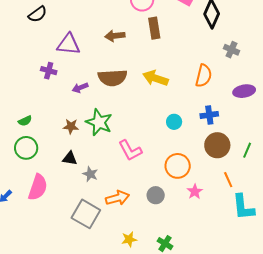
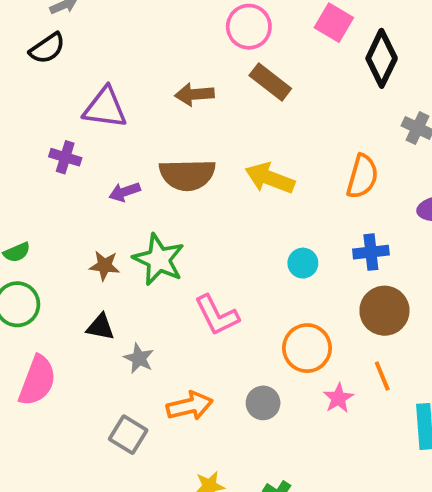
brown rectangle: (154, 28) -> (270, 82), turned -45
orange line: (228, 180) -> (382, 376), moved
gray square: (86, 214) -> (128, 435), size x0.7

